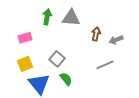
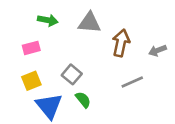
green arrow: (47, 17) -> (48, 20), moved, turned 91
brown arrow: (96, 34) -> (121, 43), size x1.5
gray arrow: (116, 40) -> (158, 50), moved

